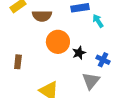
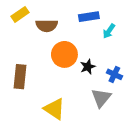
cyan arrow: (98, 21) -> (109, 31), turned -112
brown rectangle: (18, 62) -> (20, 77), size x1.5

